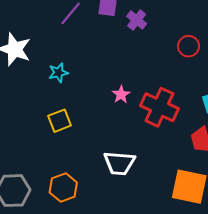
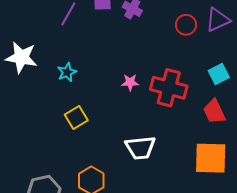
pink star: (121, 95) -> (130, 82), turned -30

